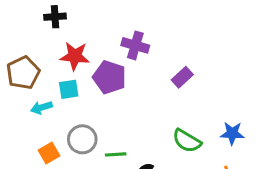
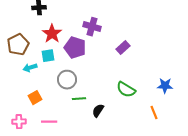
red star: (75, 56) -> (52, 34), turned 30
blue star: (232, 133) -> (165, 86), moved
gray circle: (82, 139) -> (67, 80), moved

